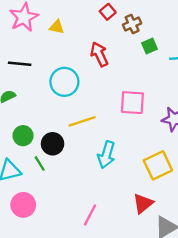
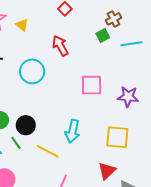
brown cross: (132, 24) -> (113, 19), moved
yellow triangle: (57, 27) -> (22, 25), turned 32
yellow line: (82, 121) -> (48, 151), moved, turned 50
yellow square: (158, 165) -> (117, 137), turned 35

